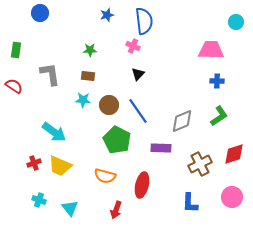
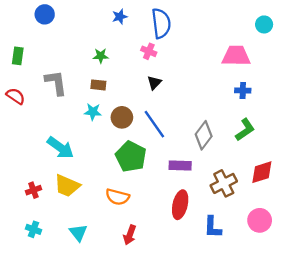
gray diamond: (182, 121) -> (204, 135), turned -30
red cross: (34, 163) -> (33, 190), moved
red ellipse: (142, 185) -> (180, 205), moved
cyan cross: (39, 200) -> (33, 229), moved

